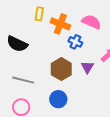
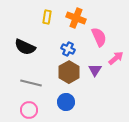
pink semicircle: (91, 22) -> (99, 37), moved, turned 42
orange cross: (60, 24) -> (76, 18), moved
blue cross: (75, 42) -> (68, 49), moved

